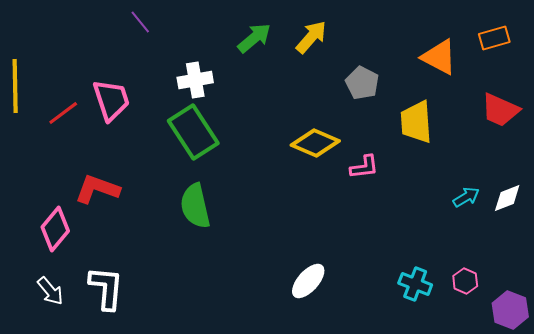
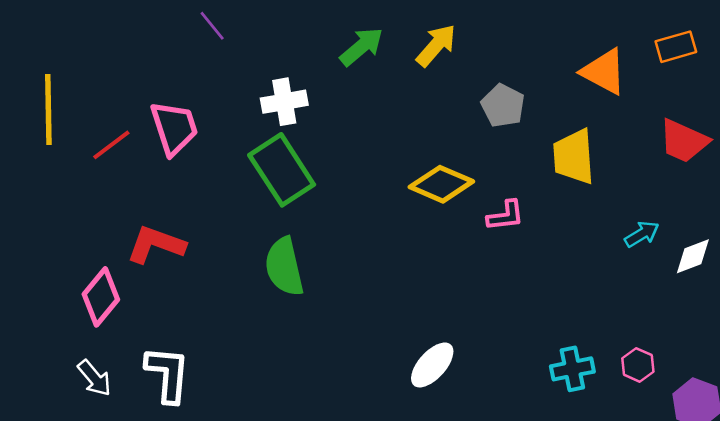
cyan arrow: (466, 197) -> (642, 234), moved
cyan cross: (415, 284) -> (572, 369), turned -32

